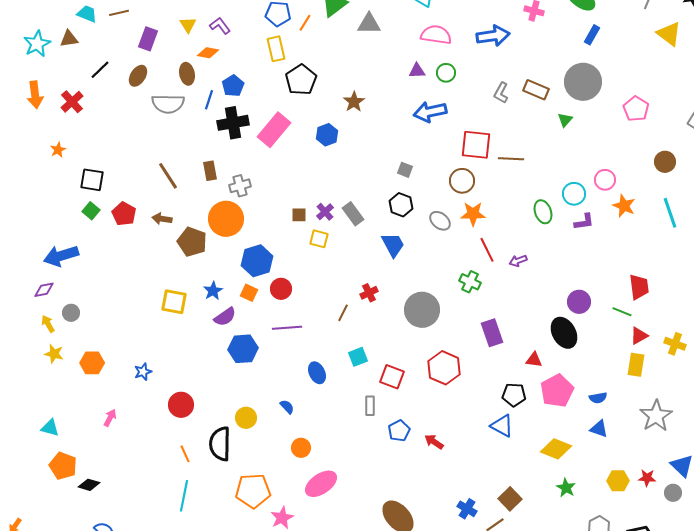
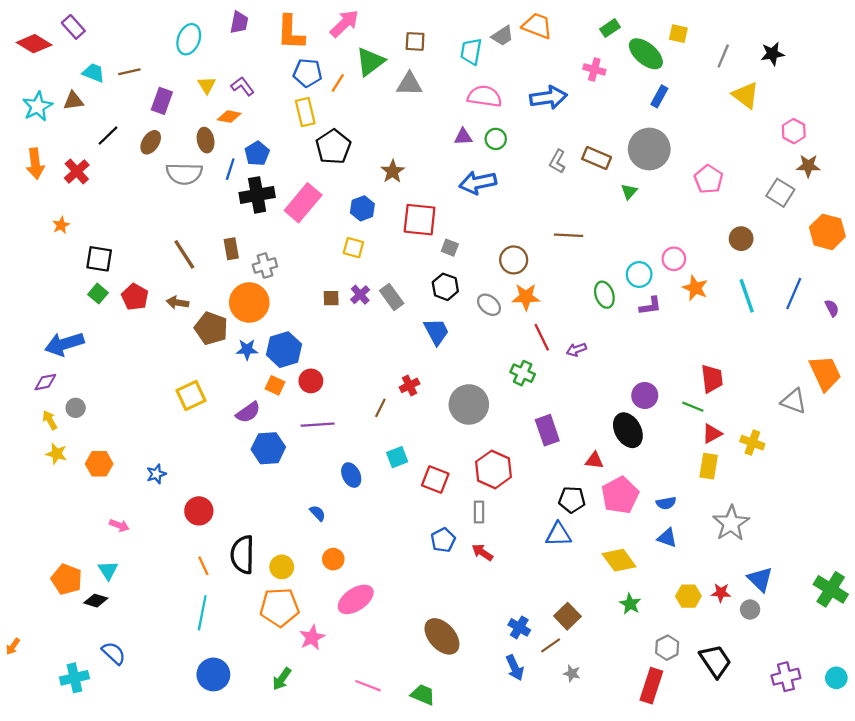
red square: (476, 145) -> (420, 220), moved
yellow square: (319, 239) -> (353, 248), moved
blue star: (213, 291) -> (247, 350), moved, turned 30
yellow square: (174, 302) -> (191, 396), turned -36
gray rectangle: (370, 406) -> (479, 512), moved
pink arrow: (110, 418) -> (119, 525), turned 84
yellow circle: (246, 418) -> (282, 567), moved
blue triangle: (502, 426) -> (558, 534), turned -30
cyan triangle: (50, 428) -> (108, 570), moved, turned 42
yellow diamond: (556, 449) -> (619, 560), turned 32

